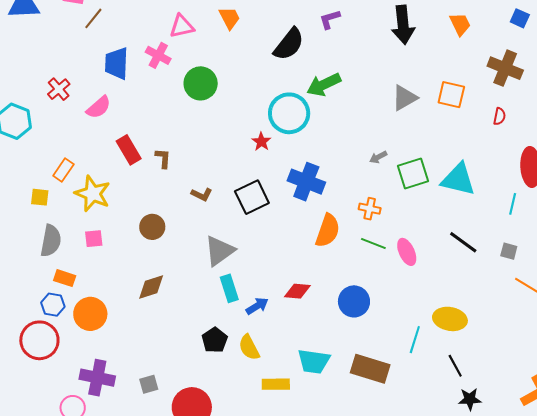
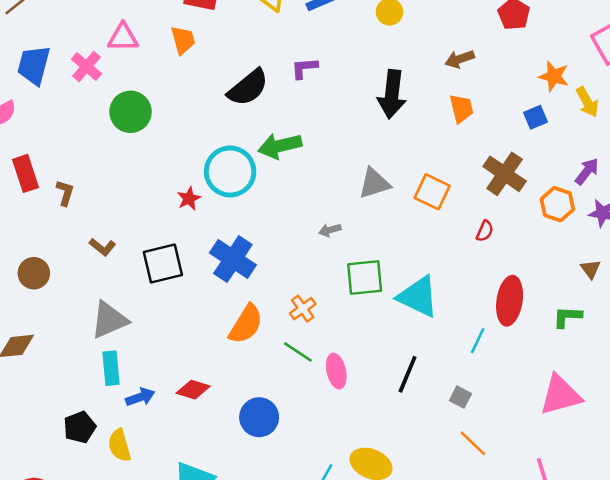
blue square: (520, 18) -> (536, 117), turned 30
gray arrow: (378, 157) -> (330, 230), moved
orange cross: (370, 209) -> (303, 309), turned 30
black line: (463, 242) -> (408, 374), turned 64

